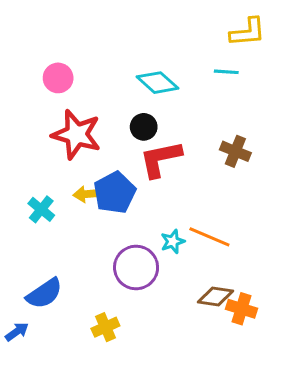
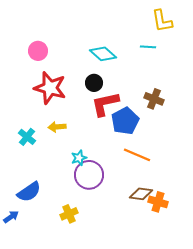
yellow L-shape: (248, 32) -> (162, 21), turned 85
blue pentagon: (115, 193) -> (125, 121), moved
cyan star: (173, 242) -> (79, 158), moved

